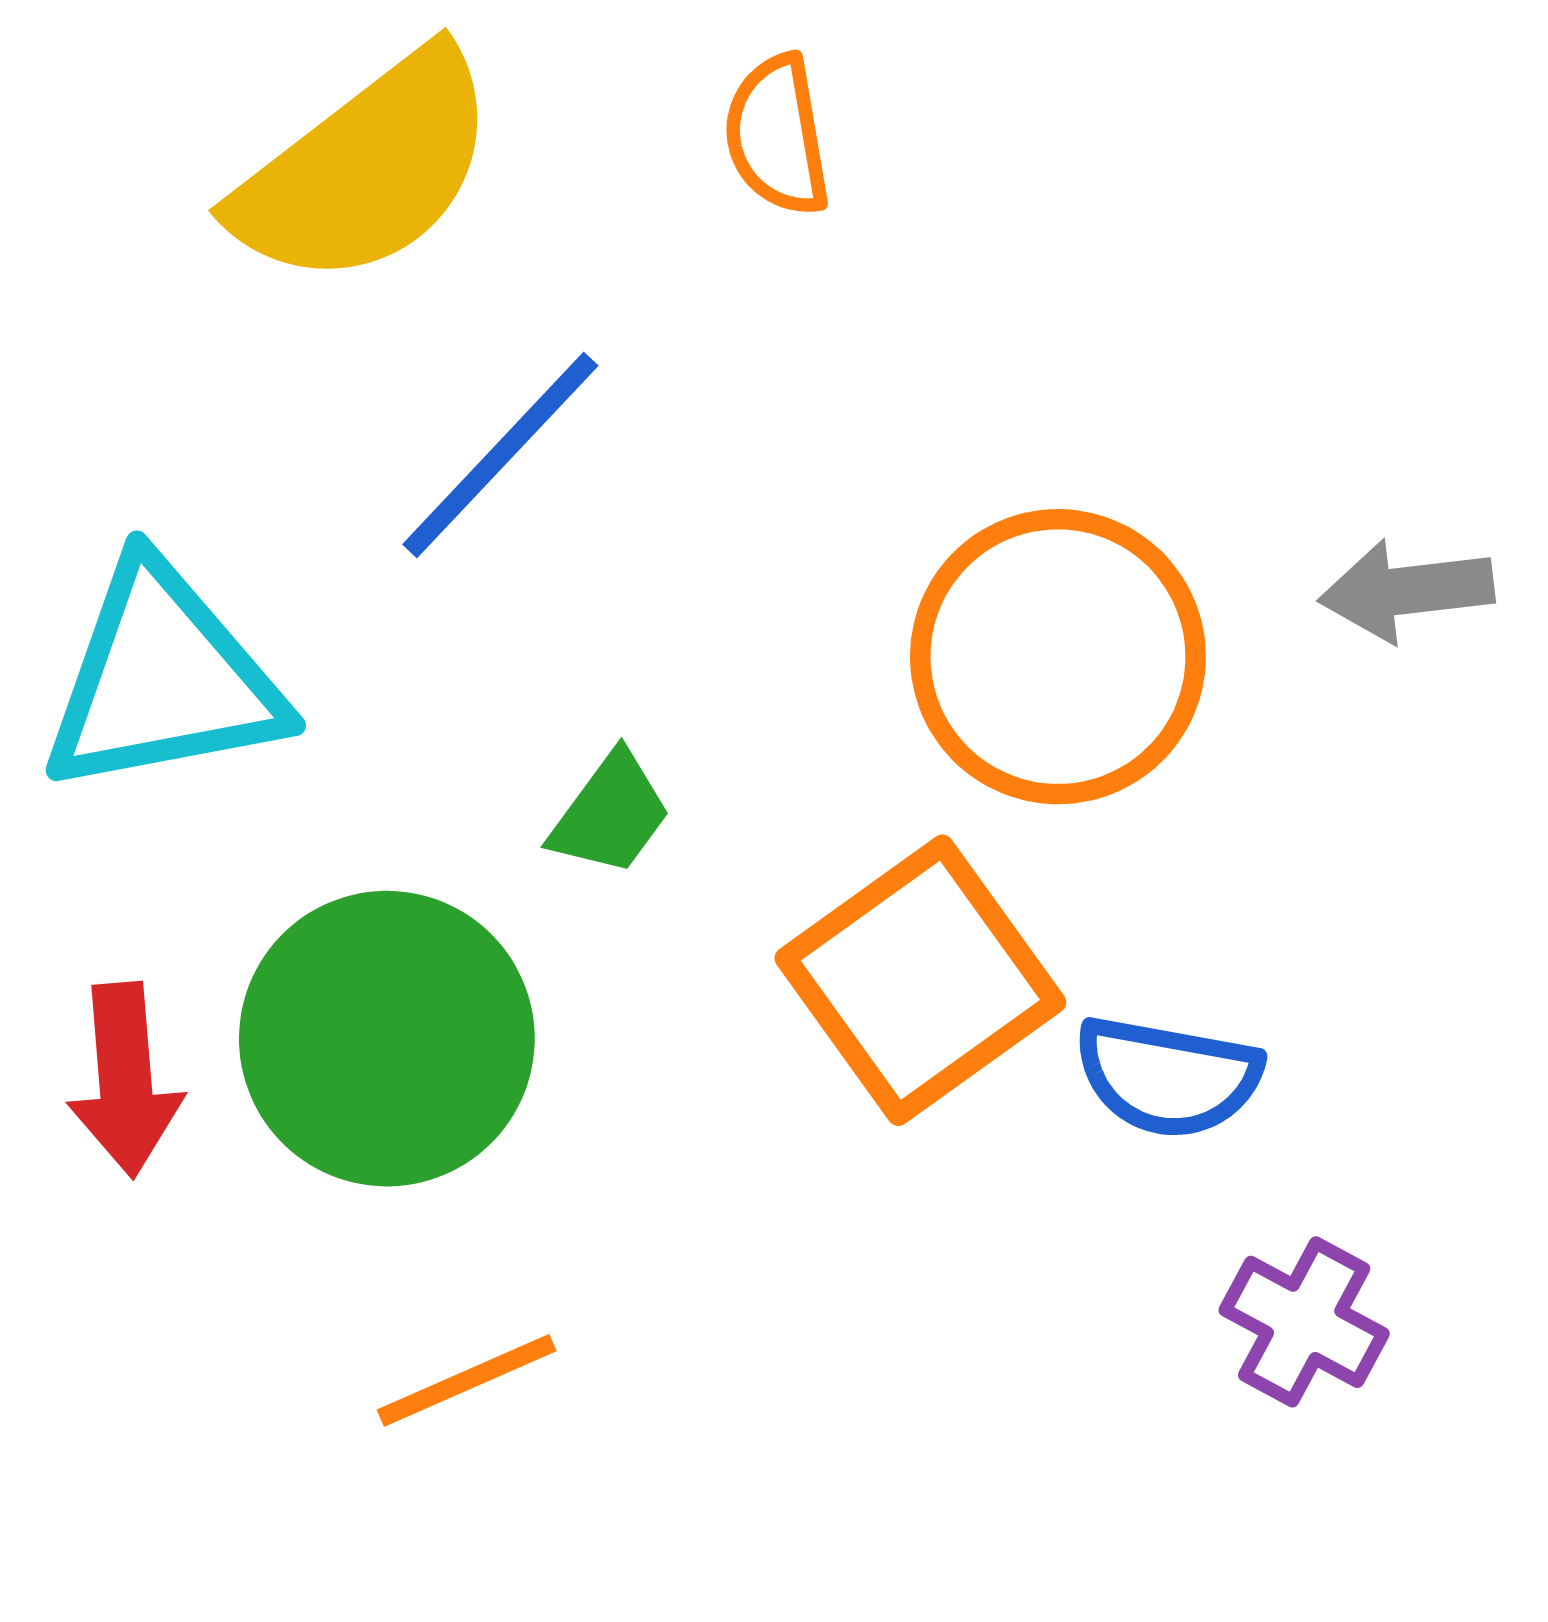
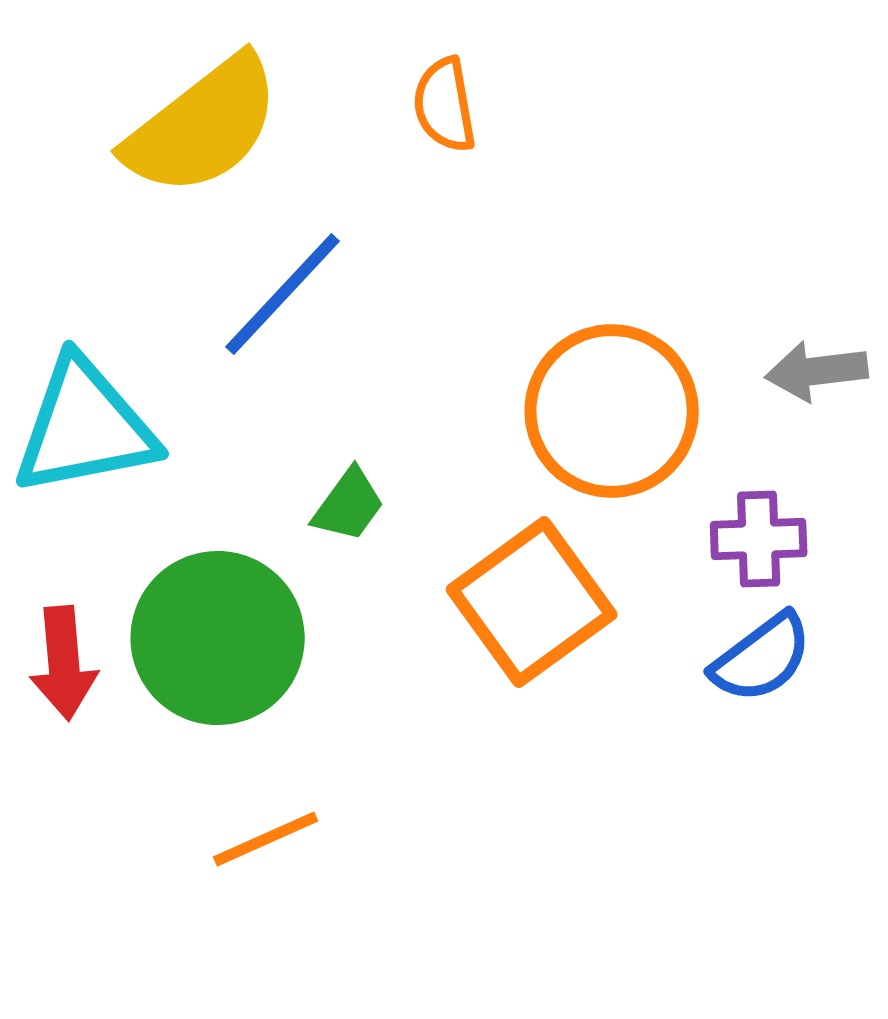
blue semicircle: (1168, 1077) -> (762, 658), moved, turned -47
purple cross: (1304, 1322) -> (759, 539), moved, turned -30

